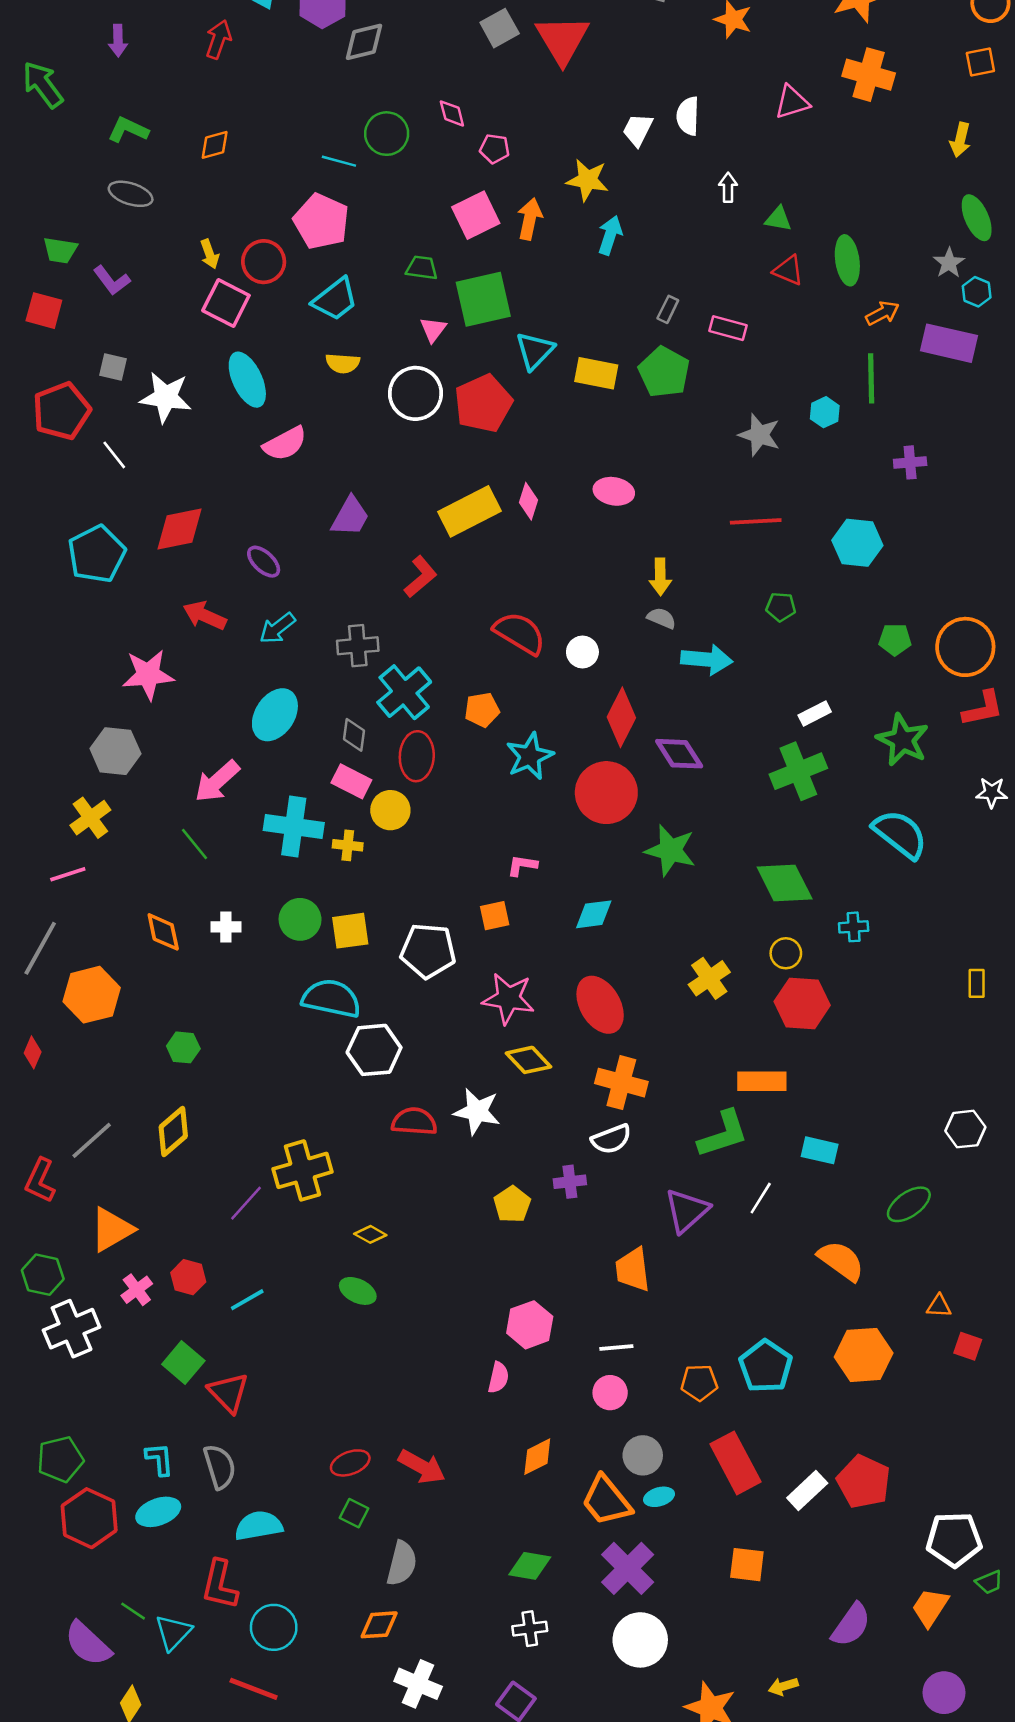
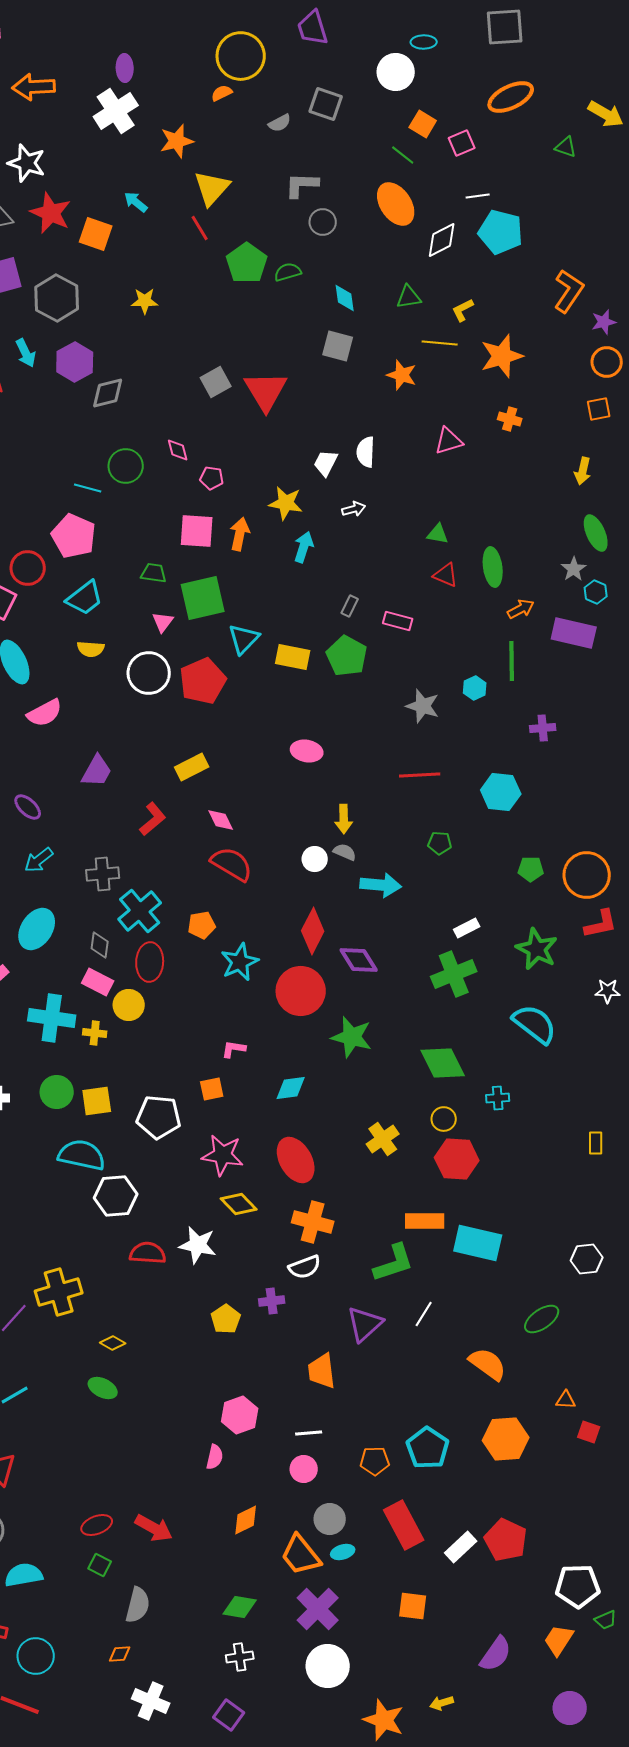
orange cross: (869, 75) -> (510, 419), size x0.6
white arrow: (728, 188) -> (354, 509), moved, turned 75
pink square: (476, 215) -> (197, 531), turned 30
pink diamond: (528, 501) -> (221, 820), moved, turned -44
yellow rectangle: (469, 511) -> (192, 767), size x0.7
white circle: (582, 652) -> (315, 859), moved
cyan rectangle: (820, 1150) -> (478, 1243), moved, size x1.6
orange diamond: (379, 1625) -> (120, 1654), size x0.7

